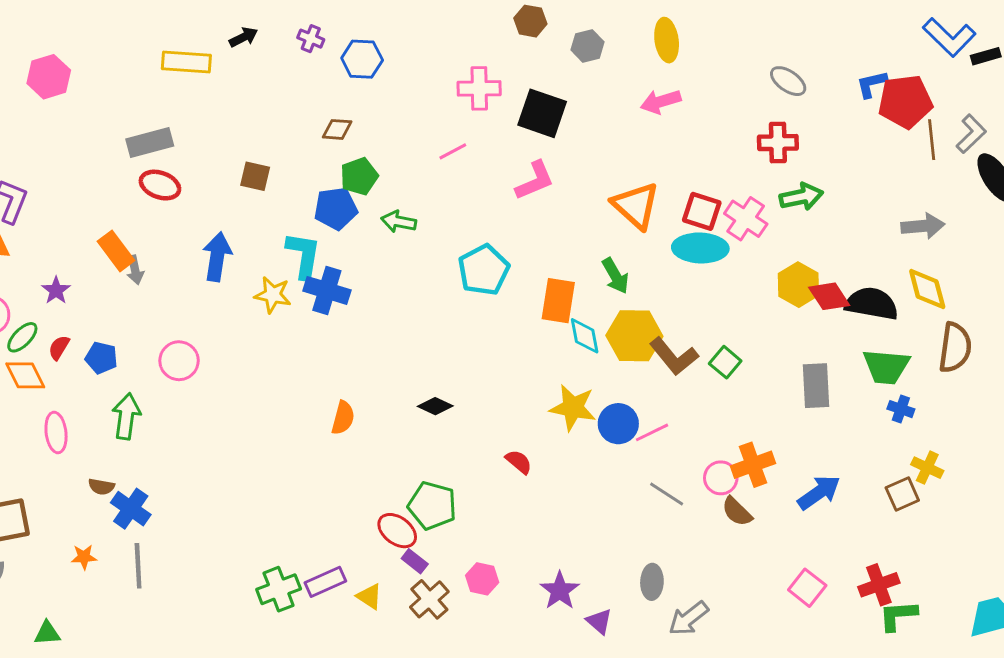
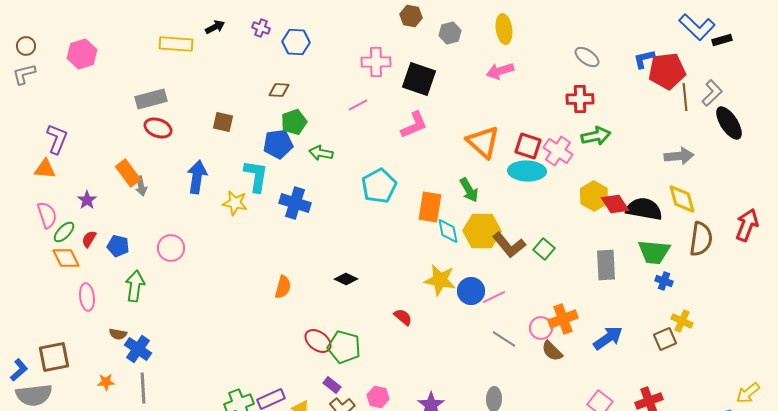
blue cross: (327, 290) -> (295, 203), moved
red ellipse: (397, 531) -> (318, 341), moved

